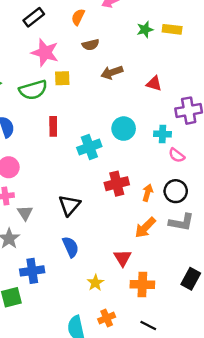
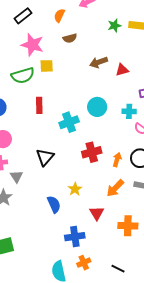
brown arrow: (112, 72) -> (99, 62), moved
red triangle: (154, 84) -> (122, 70), turned -32
black triangle: (69, 205) -> (45, 157), moved
blue cross: (32, 271) -> (75, 237), moved
yellow star: (95, 283) -> (75, 189), moved
orange cross: (142, 285) -> (128, 226), moved

